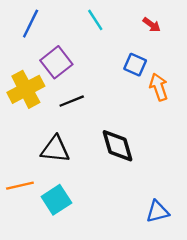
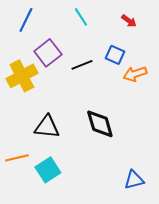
orange arrow: (159, 87) -> (135, 74), turned -90
black line: (72, 101) -> (82, 65), moved

